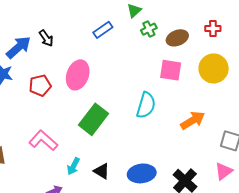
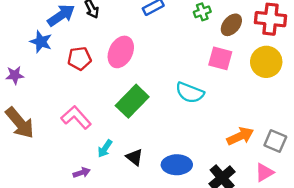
red cross: (213, 28) -> (271, 19), size x1.8
brown ellipse: (177, 38) -> (231, 25), turned -35
cyan semicircle: (146, 105) -> (190, 93), turned 88
orange arrow: (193, 120) -> (240, 136), moved

